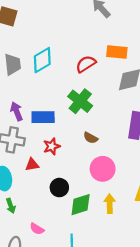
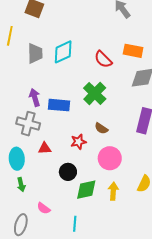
red semicircle: (86, 64) -> (103, 59), turned -108
red star: (52, 146) -> (78, 142), moved

